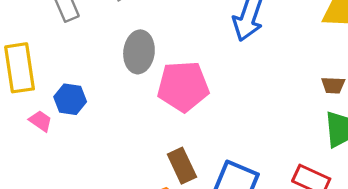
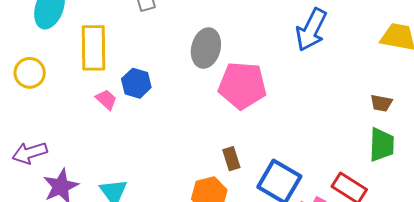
brown rectangle: (182, 166) -> (231, 159), size x0.7

